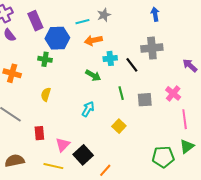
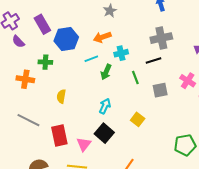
cyan line: (82, 22) -> (91, 59), moved
green cross: (45, 59) -> (45, 62), moved
black line: (132, 65) -> (154, 60), moved, turned -63
green arrow: (93, 75) -> (106, 72), turned 91
green line: (121, 93) -> (135, 77), moved
red rectangle: (39, 133) -> (59, 136), size x1.5
black square: (83, 155) -> (104, 133), moved

